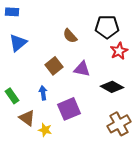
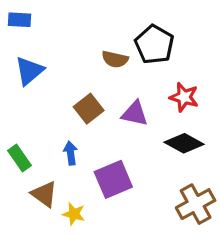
black pentagon: (107, 27) -> (154, 44), moved, turned 30
brown semicircle: (70, 36) -> (115, 59), turned -35
red star: (119, 51) -> (184, 97), moved, turned -30

